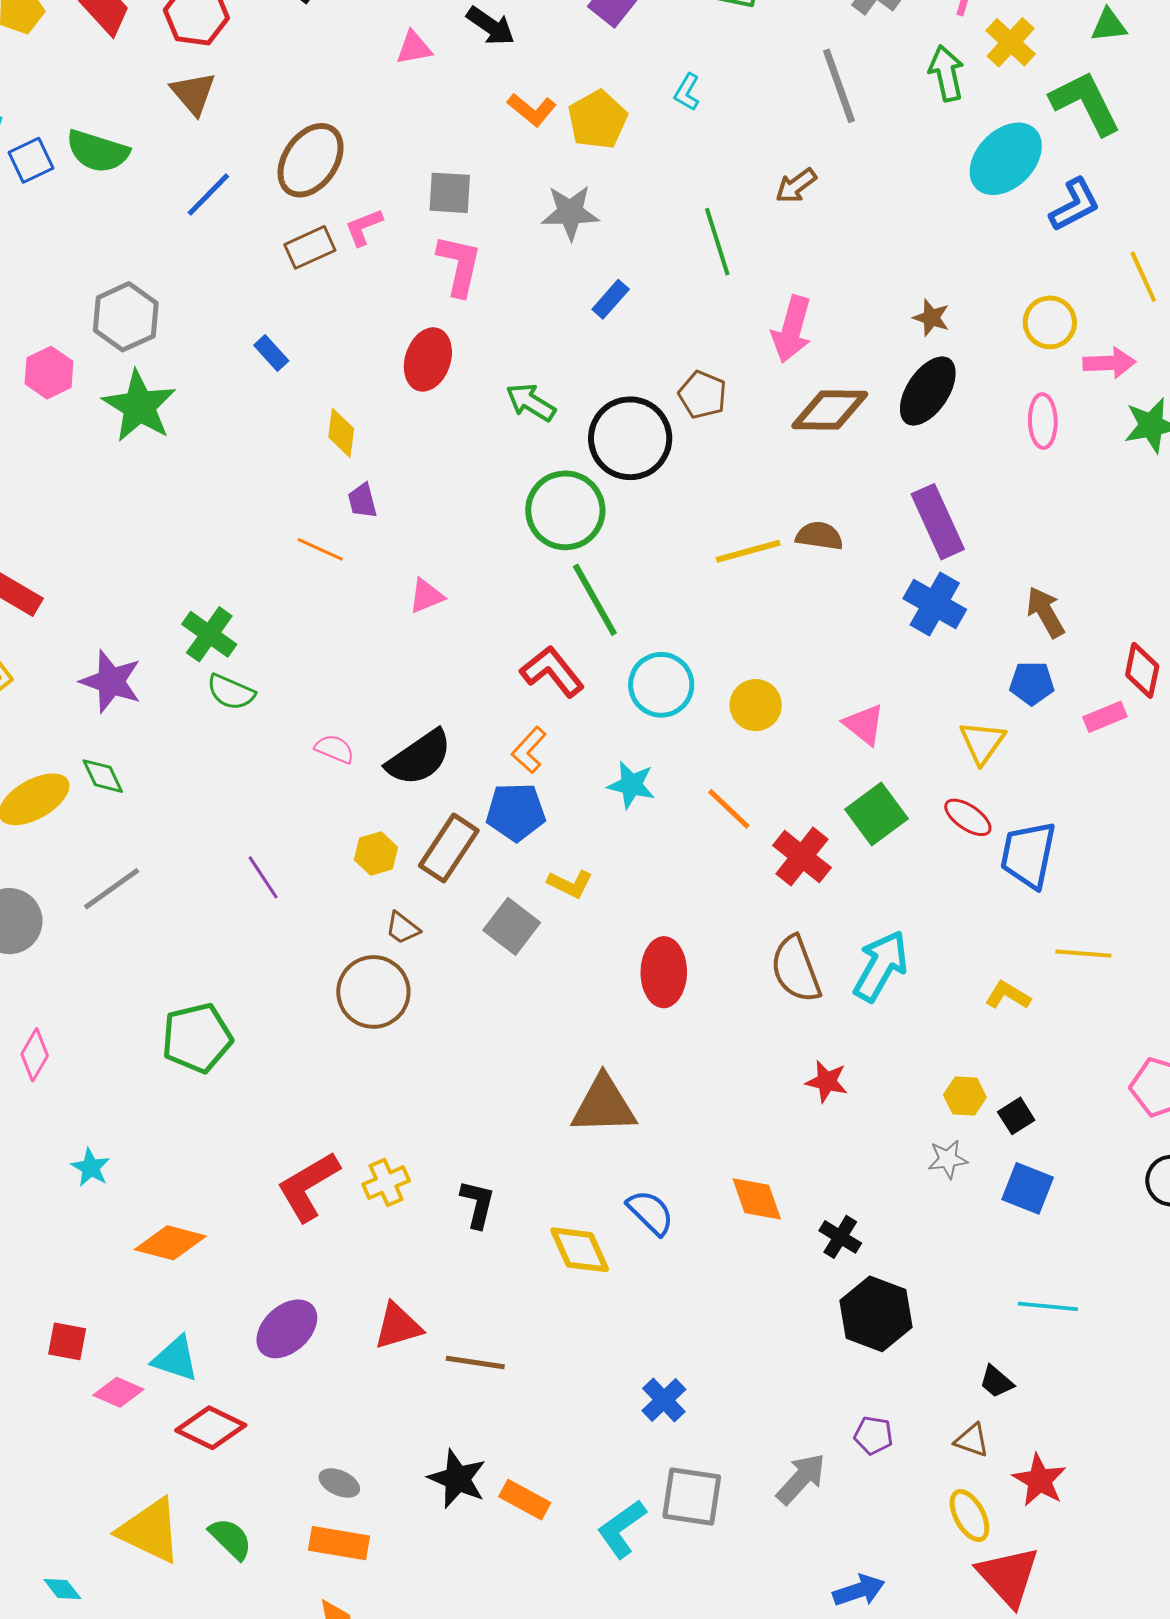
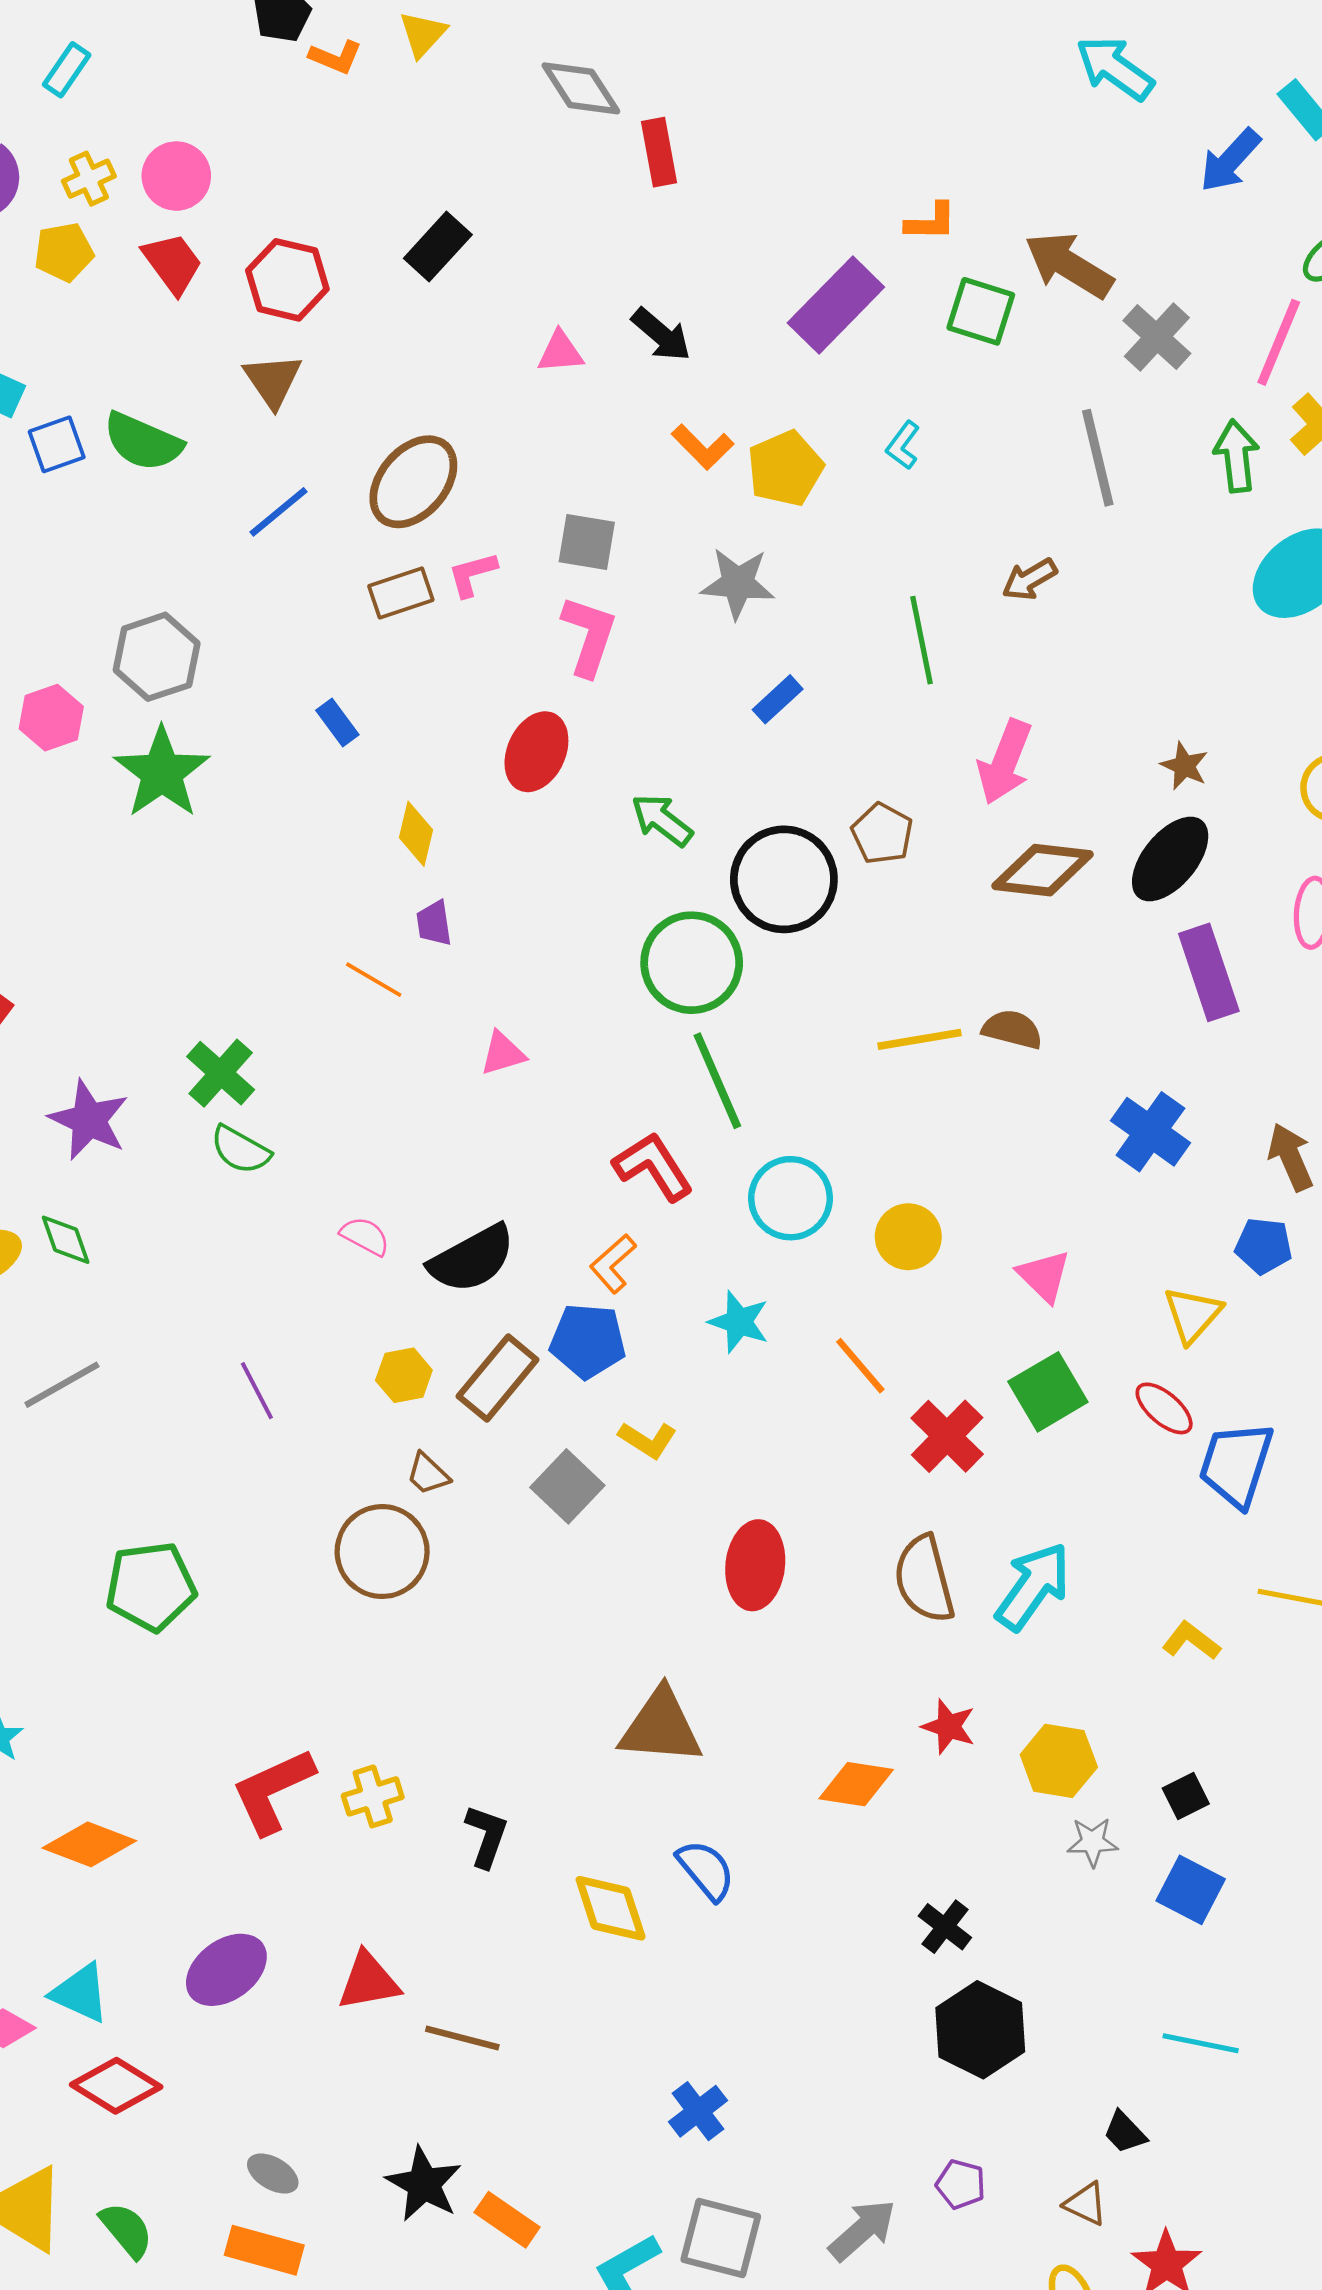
purple rectangle: (938, 522) -> (1209, 972), moved
yellow hexagon: (965, 1096) -> (1059, 1761), moved, size x1.4
orange diamond: (757, 1199) -> (856, 1784), moved, turned -68

